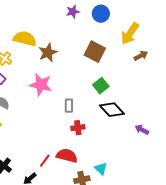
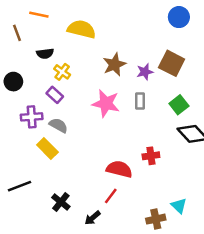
purple star: (73, 12) -> (145, 72), moved
yellow semicircle: (25, 39) -> (82, 29), moved
gray rectangle: (69, 106) -> (140, 101), moved
red semicircle: (67, 156) -> (119, 169), moved

